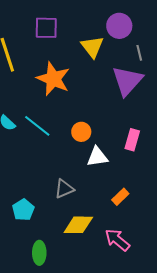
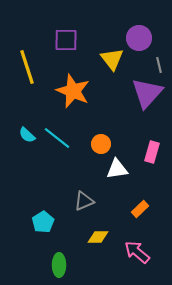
yellow diamond: (78, 225) -> (98, 237), size x0.7

